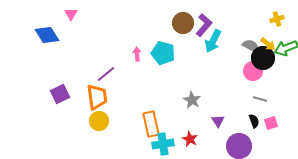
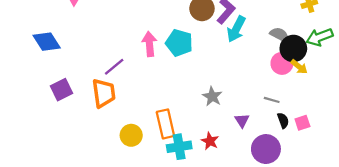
blue diamond: (47, 35) -> (47, 42), moved
yellow arrow: (268, 44) -> (299, 67), moved
pink arrow: (137, 54) -> (149, 44), size x1.5
gray line: (260, 99) -> (272, 100), moved
yellow circle: (99, 121) -> (131, 135), moved

